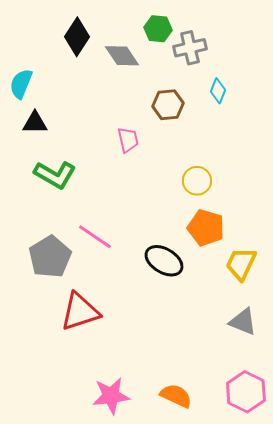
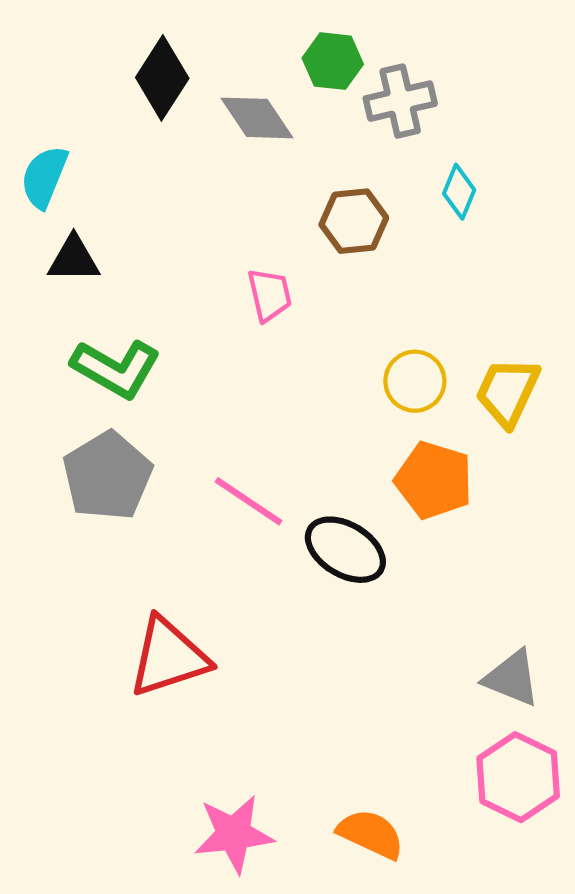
pink line: (95, 237) -> (249, 501), moved
gray pentagon: (50, 257) -> (107, 476), moved
yellow trapezoid: (241, 264) -> (508, 392), moved
pink hexagon: (246, 392) -> (518, 777), moved

